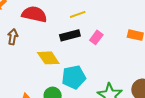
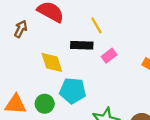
yellow line: (78, 14) -> (96, 25), turned 63

